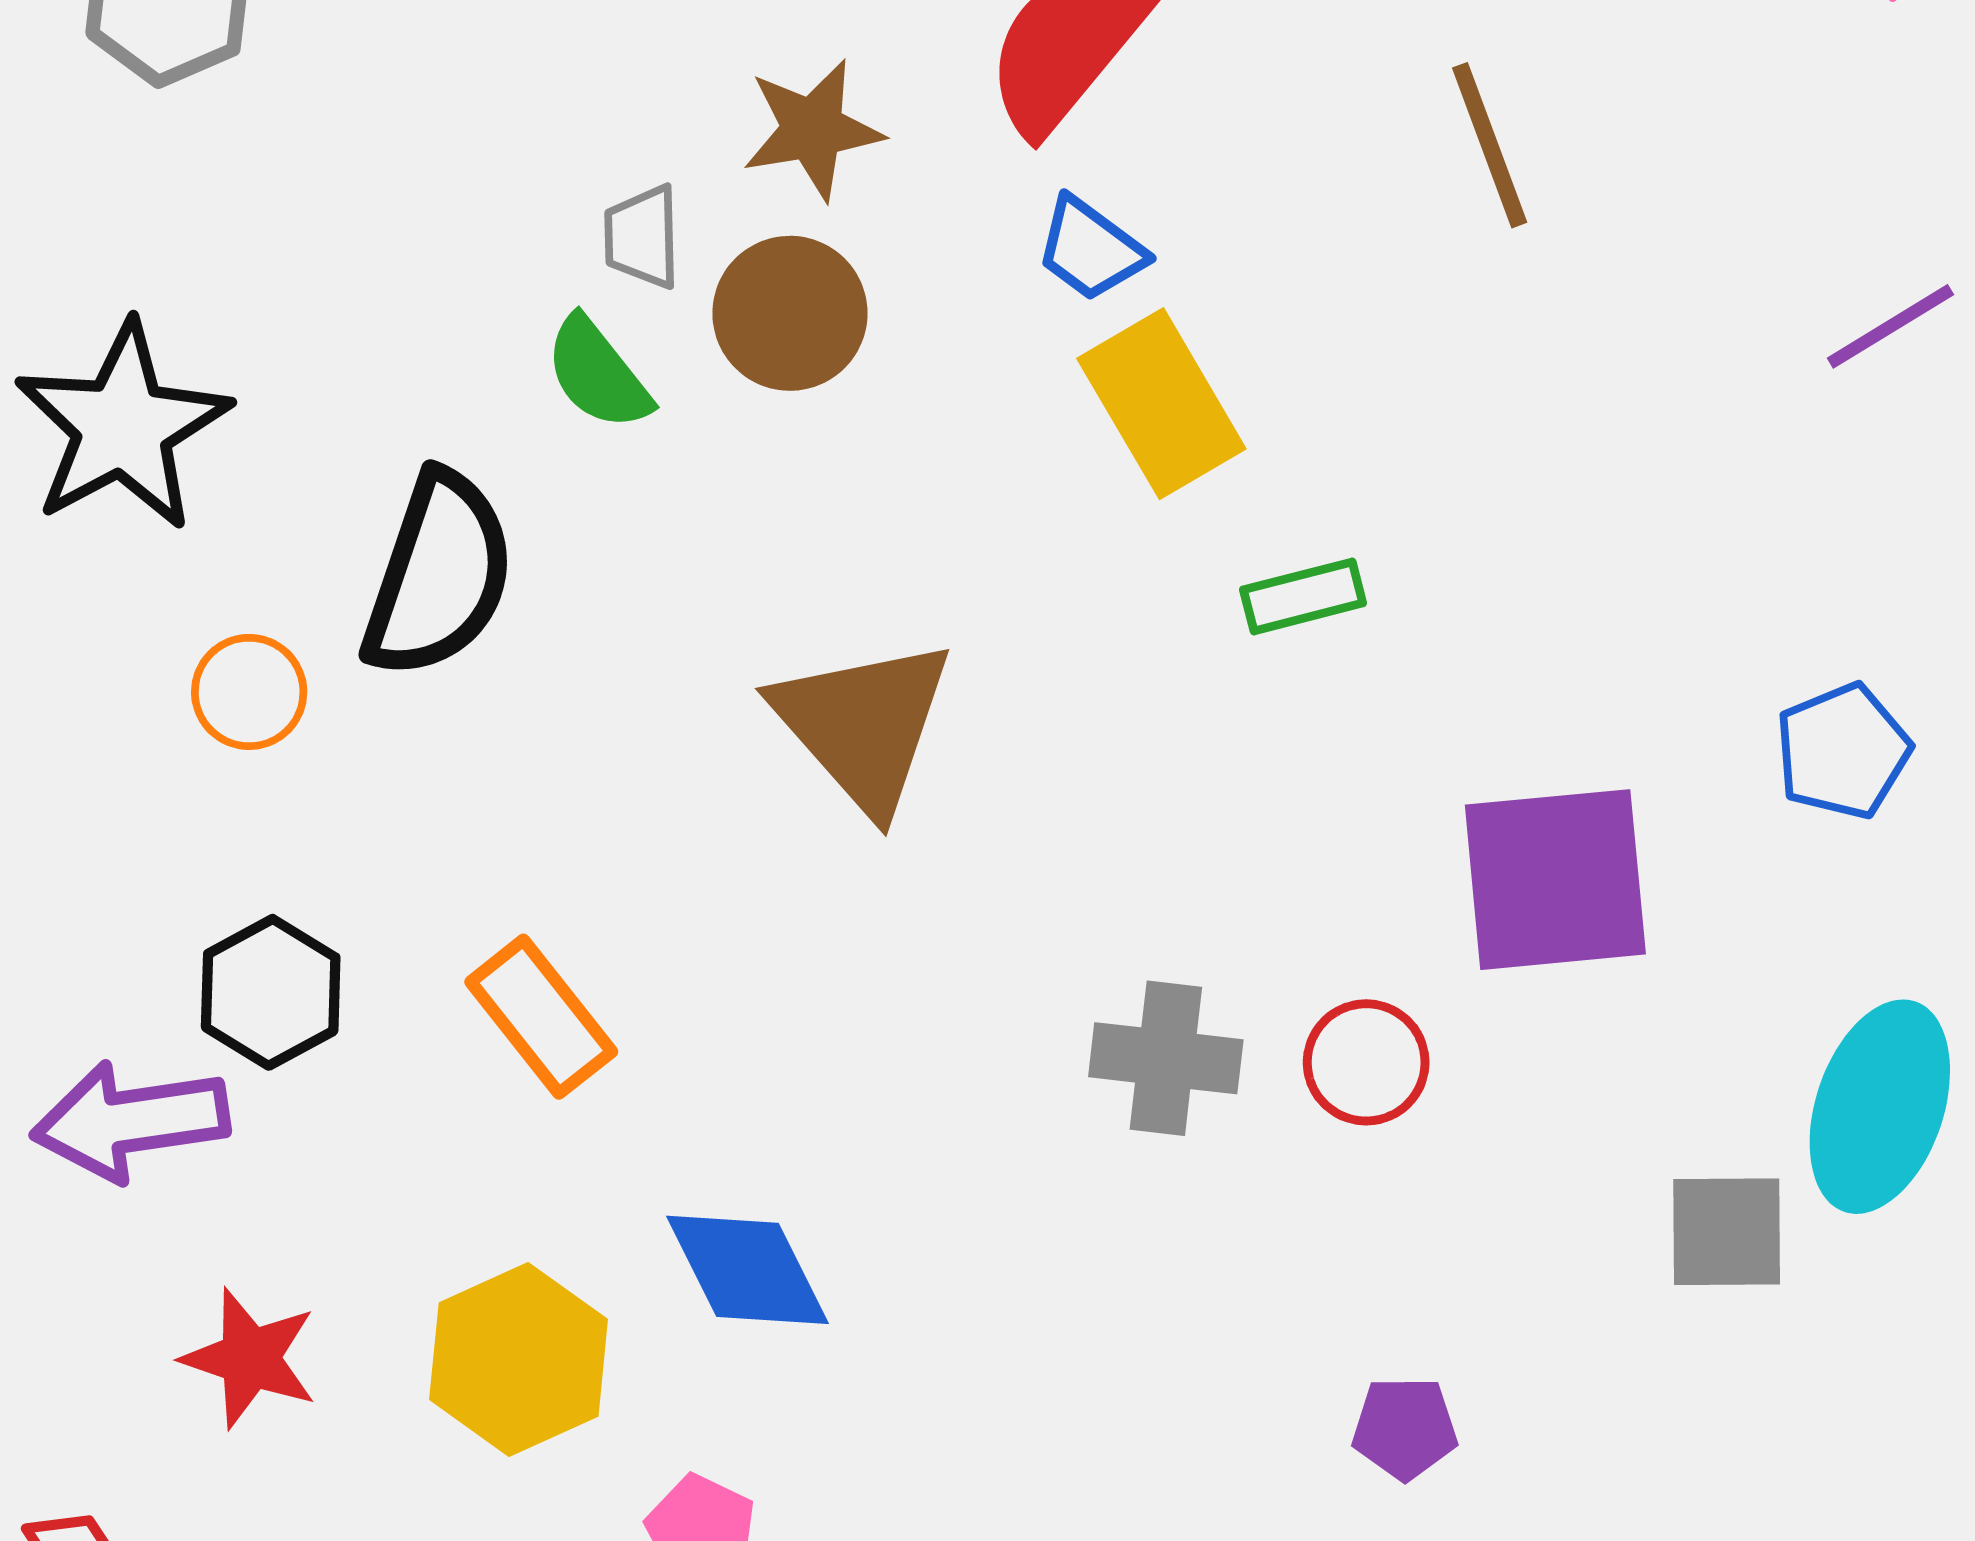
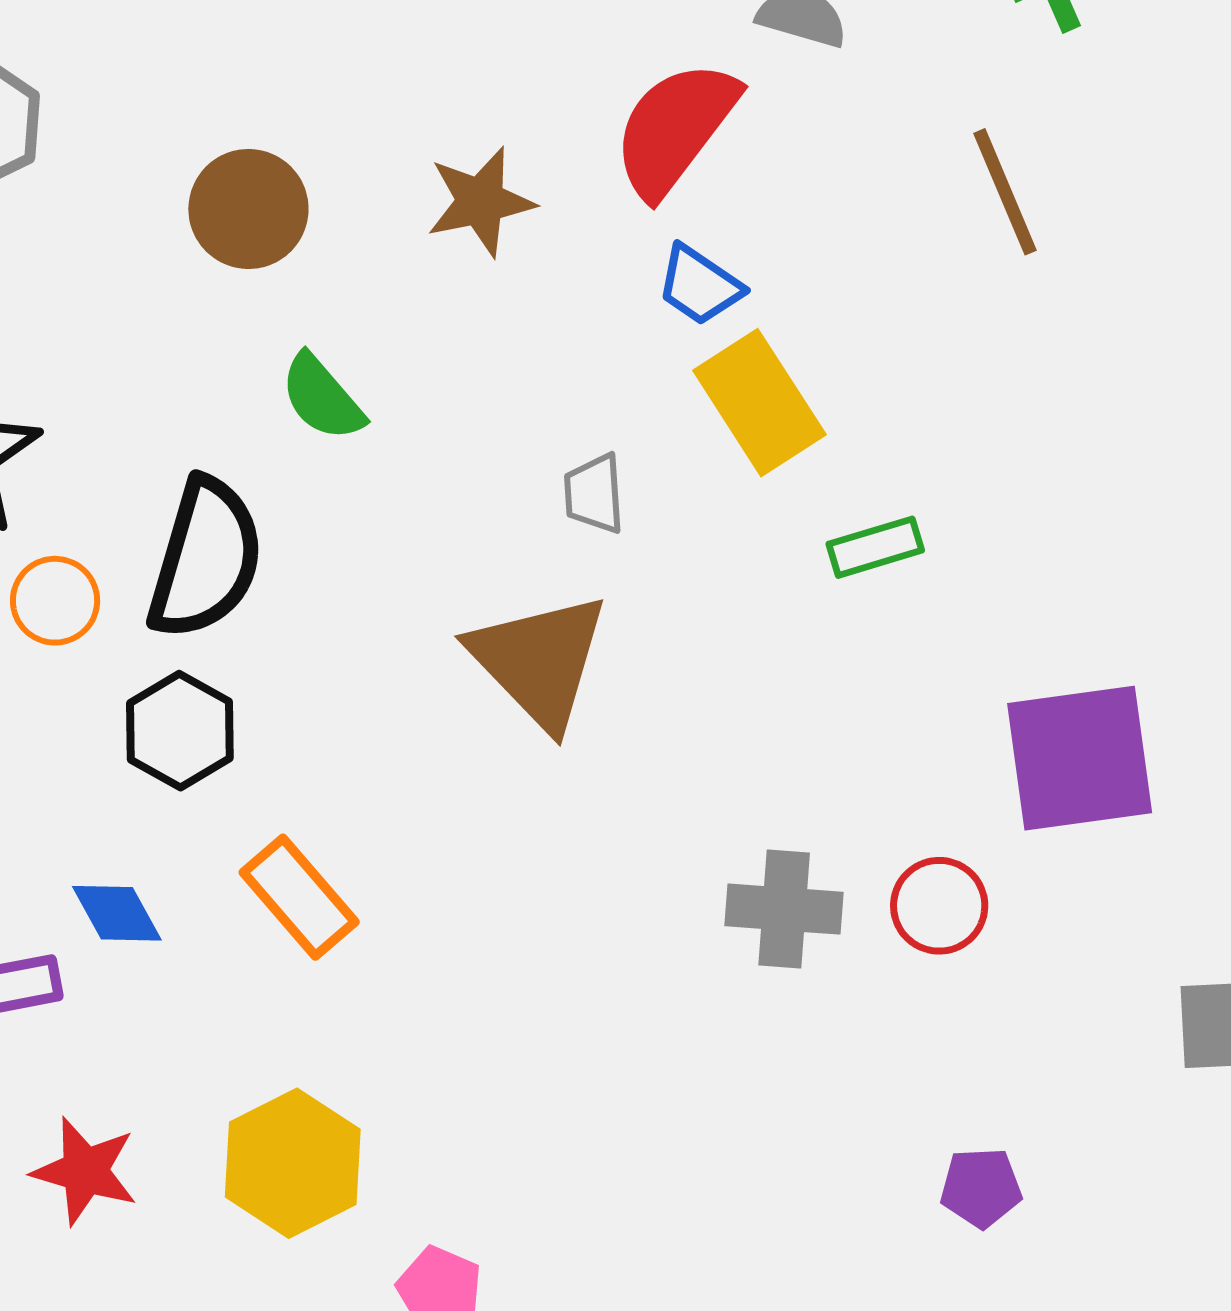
gray trapezoid: (642, 237) -> (594, 494), moved
brown circle: (790, 313) -> (248, 209), moved
orange circle: (249, 692) -> (55, 601), moved
black hexagon: (271, 992) -> (180, 731), moved
blue diamond: (747, 1270) -> (117, 913), moved, size x0.7

